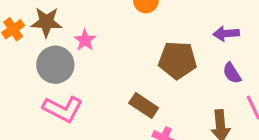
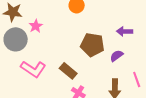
purple semicircle: (232, 73) -> (117, 56), moved, turned 80
pink L-shape: (63, 109) -> (33, 69), moved

